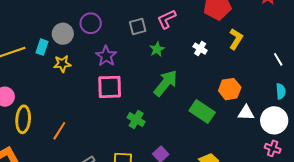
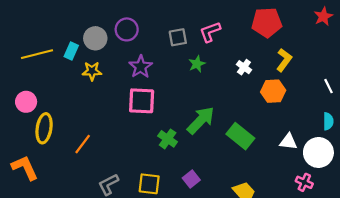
green arrow: (166, 83) -> (201, 120), moved
orange hexagon: (230, 89) -> (273, 91), moved
pink cross: (273, 148) -> (304, 182), moved

